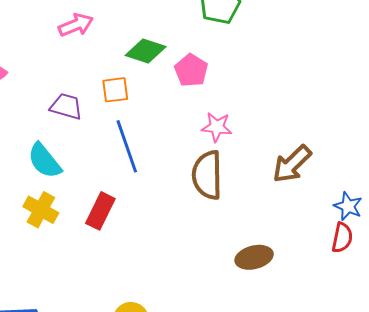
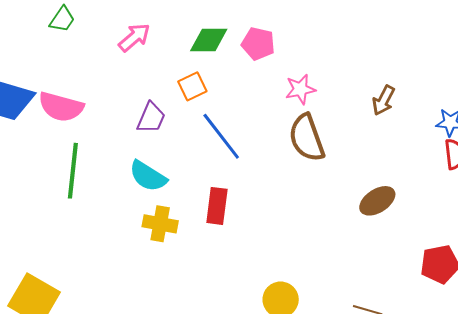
purple trapezoid: (66, 106) -> (151, 118), turned 116
brown arrow: (292, 164) -> (383, 100), size x0.7

